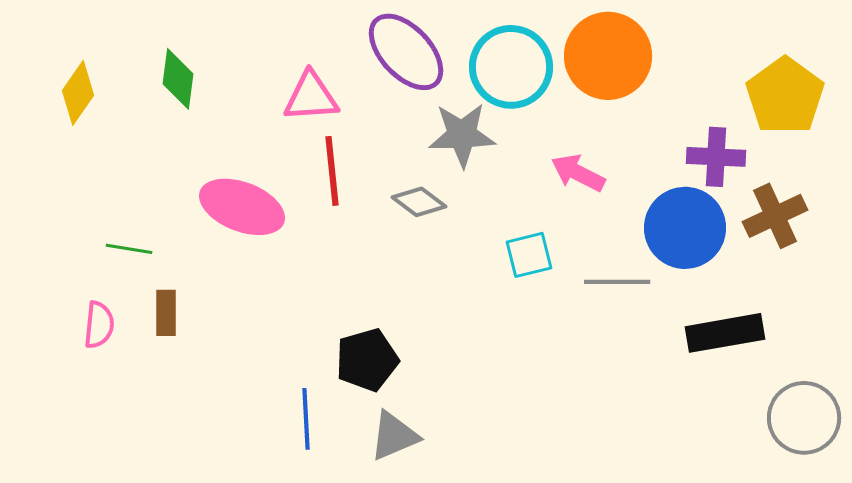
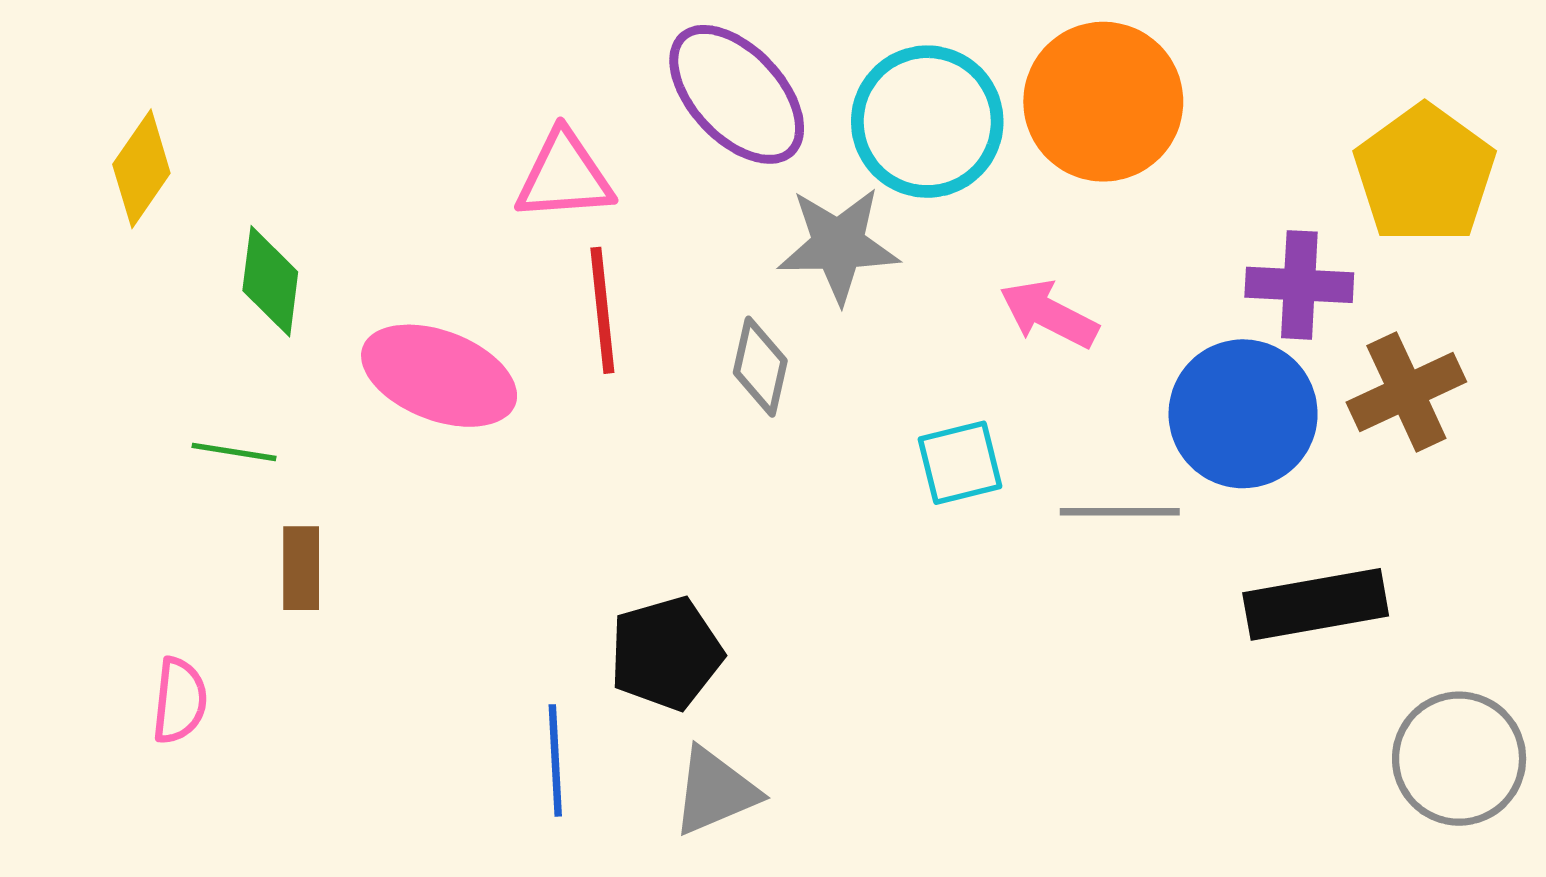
green diamond: (178, 79) -> (270, 281), moved
gray diamond: (419, 202) -> (760, 367), turned 66
pink semicircle: (99, 325) -> (180, 701), moved

